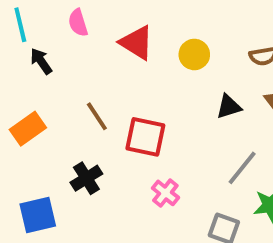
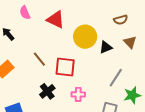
yellow circle: (194, 54) -> (85, 37), moved, size x1.5
black cross: (86, 178) -> (47, 91), moved
pink cross: (165, 193) -> (78, 94), turned -32

